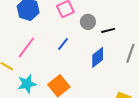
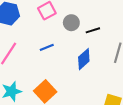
blue line: (63, 44) -> (47, 47), turned 32

